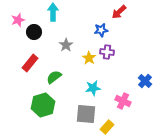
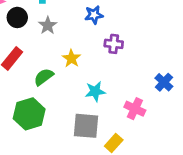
blue star: (101, 30) -> (94, 15), moved
gray star: (66, 45) -> (48, 25), moved
yellow star: (89, 58) -> (71, 58), moved

